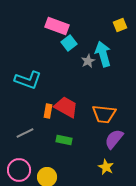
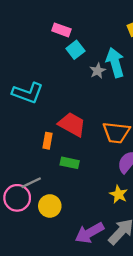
pink rectangle: (57, 26) -> (61, 30), size x0.7
orange rectangle: (48, 111) -> (47, 141), moved
gray line: (25, 133) -> (31, 183), moved

